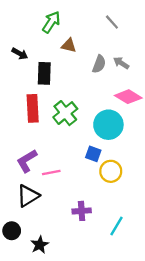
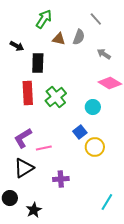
gray semicircle: (99, 64) -> (79, 37), moved
cyan circle: (108, 125) -> (93, 107), size x0.6
blue square: (93, 154) -> (80, 132), turned 32
purple cross: (82, 211) -> (61, 179), moved
cyan line: (117, 226) -> (107, 202), moved

